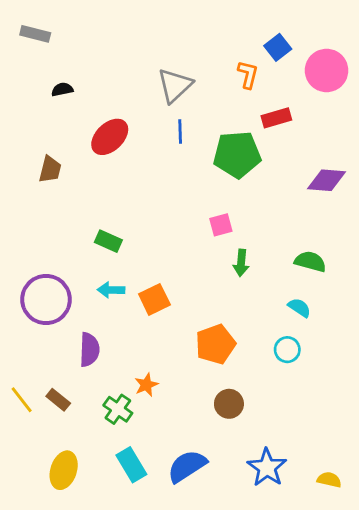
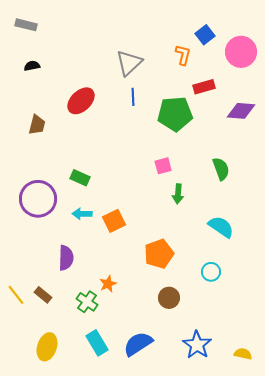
black semicircle: (62, 89) -> (32, 66), moved
purple diamond: (327, 180) -> (241, 111), moved
green semicircle: (310, 262) -> (221, 169), moved, turned 55
purple circle: (46, 299) -> (38, 199), moved
cyan semicircle: (299, 308) -> (221, 227), size x1.5
cyan circle: (287, 350) -> (211, 272), moved

